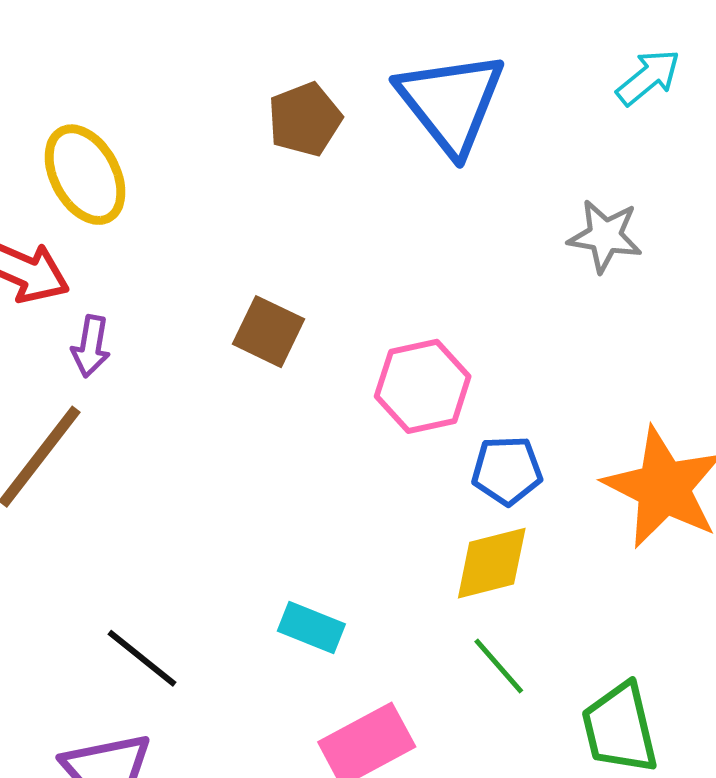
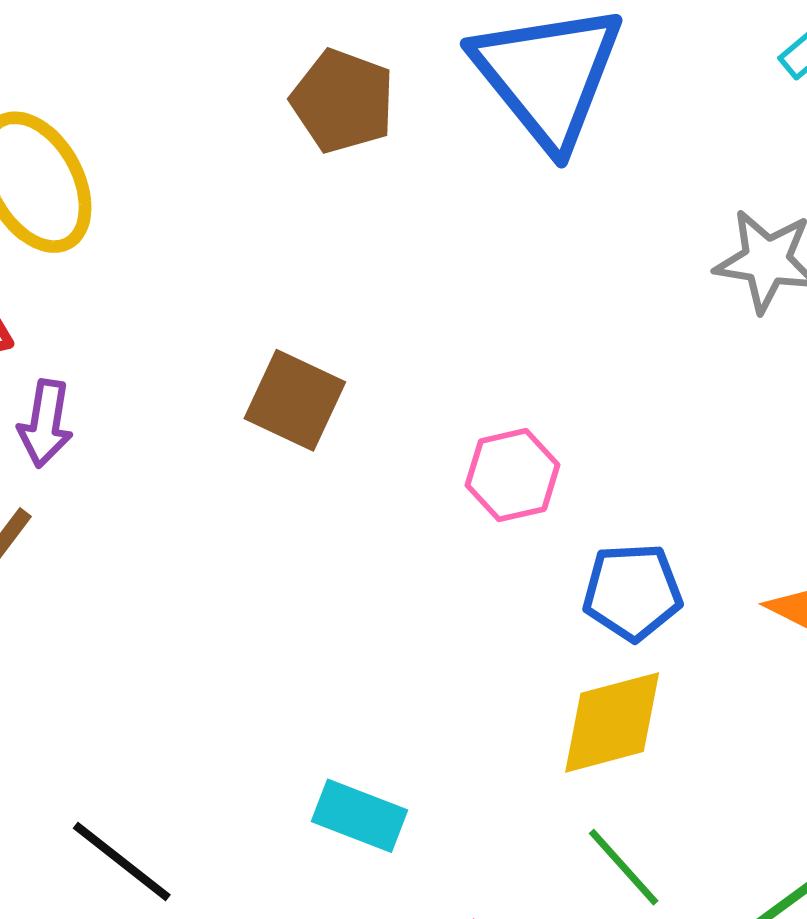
brown pentagon: (305, 119) -> (343, 101), turned -30
pink hexagon: (423, 386) -> (513, 475), size x0.7

